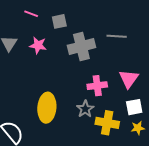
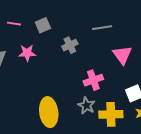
gray cross: (81, 46) -> (70, 45), size x0.6
pink triangle: (129, 79) -> (122, 55), moved

